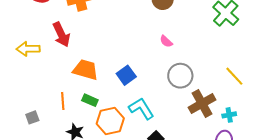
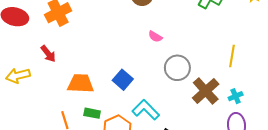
red arrow: (61, 35) -> (48, 54), size x0.7
yellow line: (234, 76) -> (232, 56), turned 65

